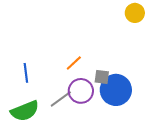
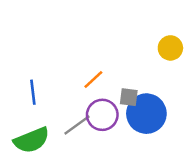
yellow circle: (135, 13) -> (170, 48), moved

